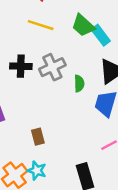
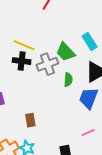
yellow line: (41, 25) -> (24, 45), moved
green trapezoid: (83, 26) -> (66, 52), moved

